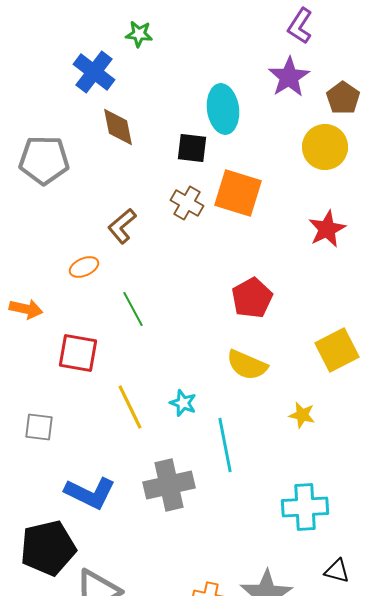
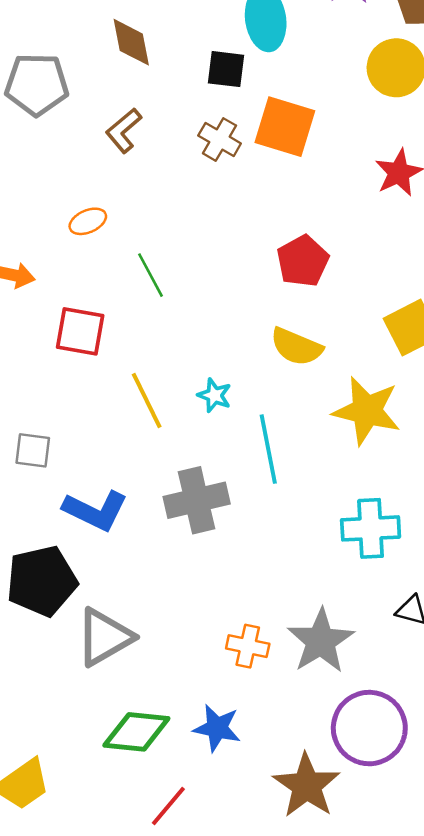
brown L-shape: (122, 226) -> (124, 130), moved
yellow star: (302, 415) -> (367, 411), size x2.0
gray square: (39, 427) -> (33, 450), moved

